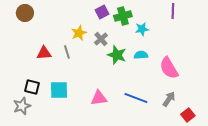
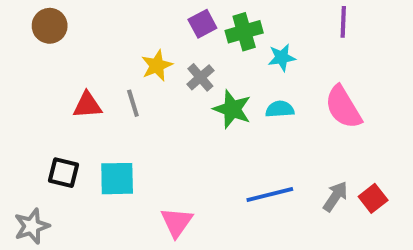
pink semicircle: (169, 68) -> (343, 107), moved
pink triangle: (99, 98) -> (177, 222), moved, turned -48
blue line: (136, 98) -> (270, 194), turned -35
gray star: (22, 106) -> (32, 226), moved
red square: (188, 115) -> (373, 198), moved

